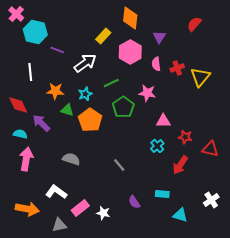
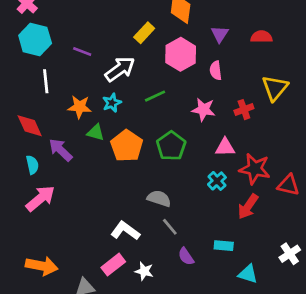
red semicircle: (194, 24) -> (261, 37), moved, turned 49
cyan hexagon: (35, 32) -> (35, 39), moved
red cross: (177, 68) -> (244, 110), moved
cyan star: (85, 94) -> (112, 103), moved
green pentagon: (123, 107) -> (171, 146), moved
cyan semicircle: (20, 134) -> (32, 165), turned 64
red star: (185, 137) -> (255, 169), size x1.6
pink arrow: (26, 159) -> (40, 198), turned 40
gray semicircle: (71, 159) -> (159, 198), moved
gray line: (119, 165) -> (170, 227), moved
white L-shape: (56, 192) -> (125, 231), moved

